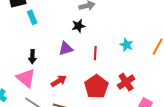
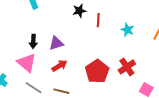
purple triangle: (66, 49) -> (56, 43), moved
red line: (95, 53) -> (98, 20), moved

